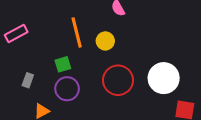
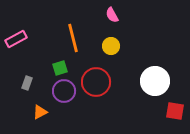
yellow circle: (105, 41) -> (111, 46), moved
red circle: (118, 80) -> (96, 82), moved

